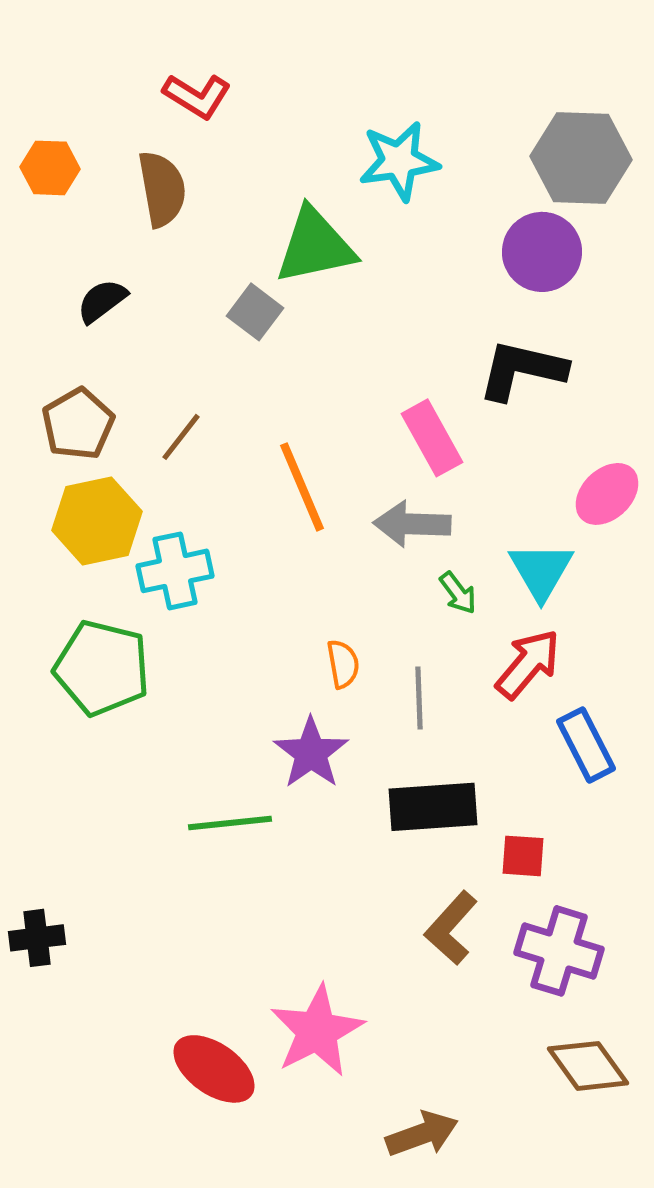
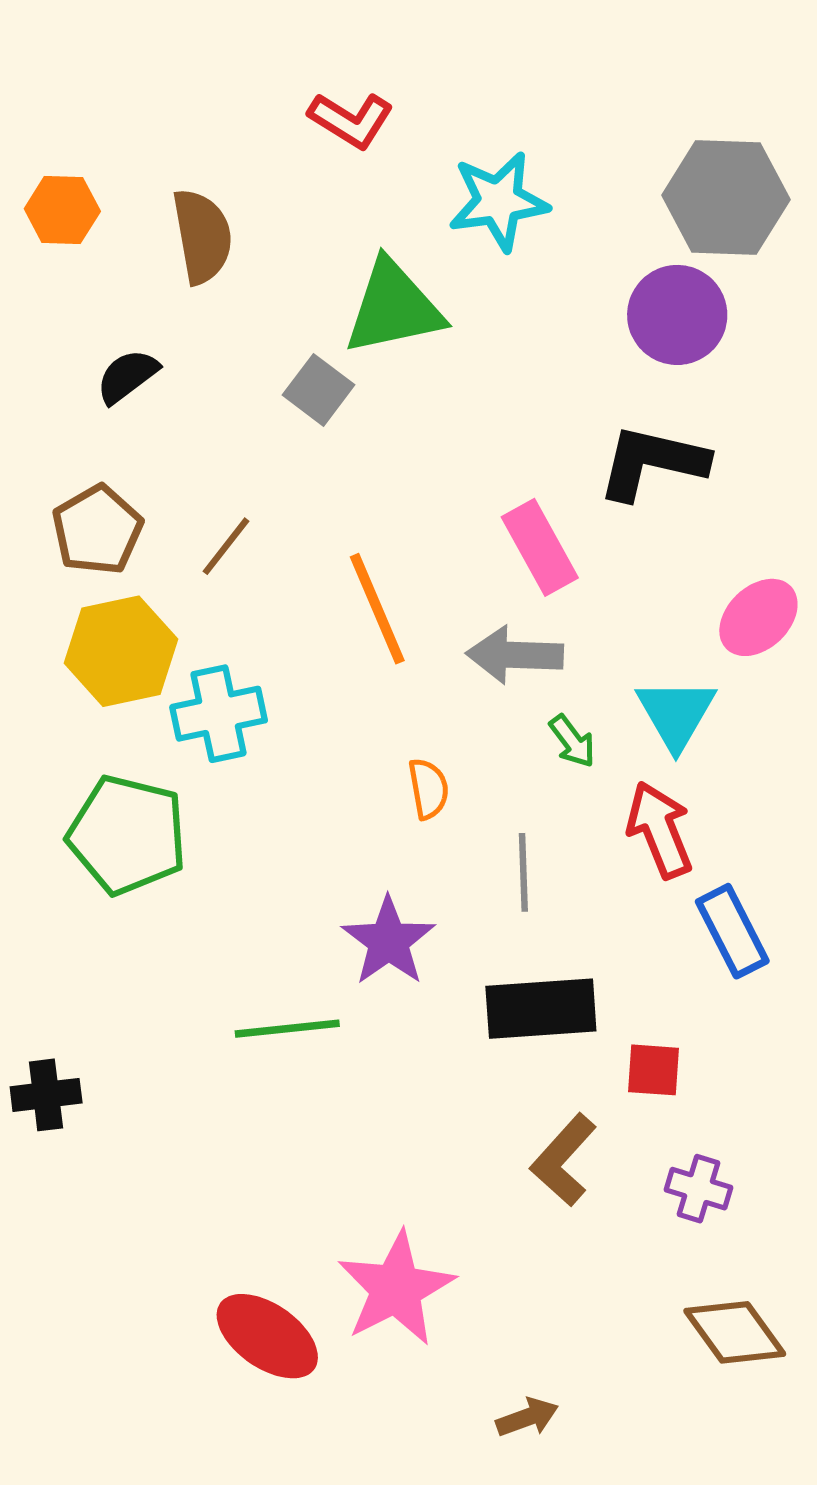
red L-shape: (197, 96) -> (351, 120), moved
orange semicircle: (343, 664) -> (428, 789), moved
red arrow: (528, 664) -> (660, 830), turned -62
black cross: (37, 938) -> (46, 1095), moved
purple cross: (559, 951) -> (698, 1189), size x0.6
brown arrow: (422, 1134) -> (527, 1417), size x0.7

